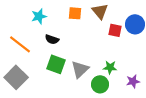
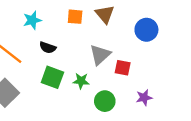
red square: (115, 30) -> (123, 68), moved
green star: (110, 67) -> (81, 81), moved
gray triangle: (80, 69) -> (100, 55), moved

